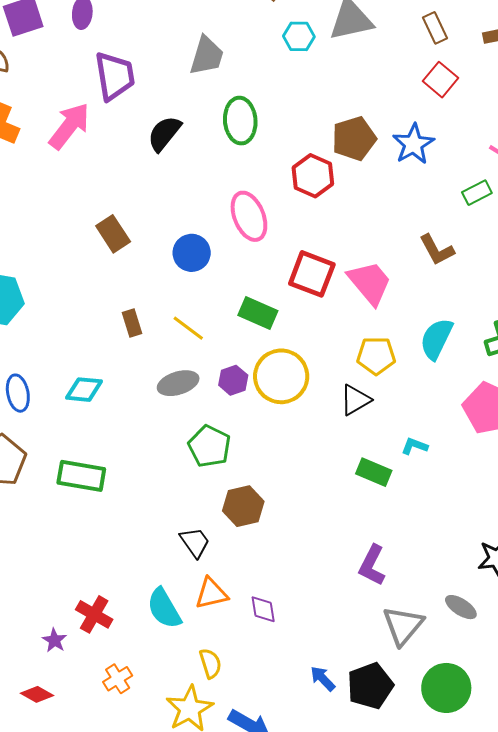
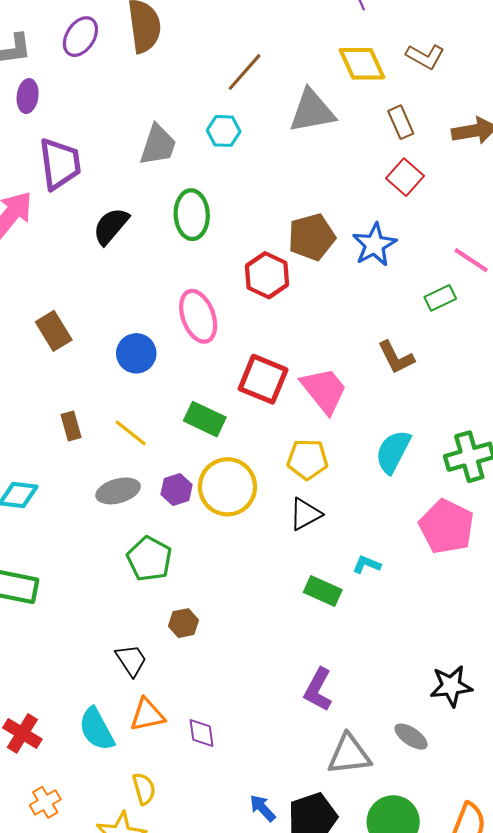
cyan hexagon: (299, 36) -> (224, 131), moved
yellow pentagon: (376, 356) -> (308, 459), moved
brown hexagon: (243, 506) -> (183, 623), size x0.7
gray triangle: (403, 626) -> (349, 754), turned 42

